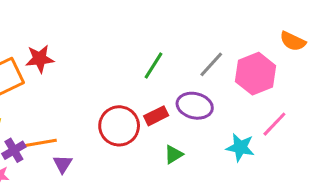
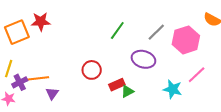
red rectangle: (156, 116) -> (117, 85), moved
red circle: (119, 126) -> (92, 70), size x0.7

